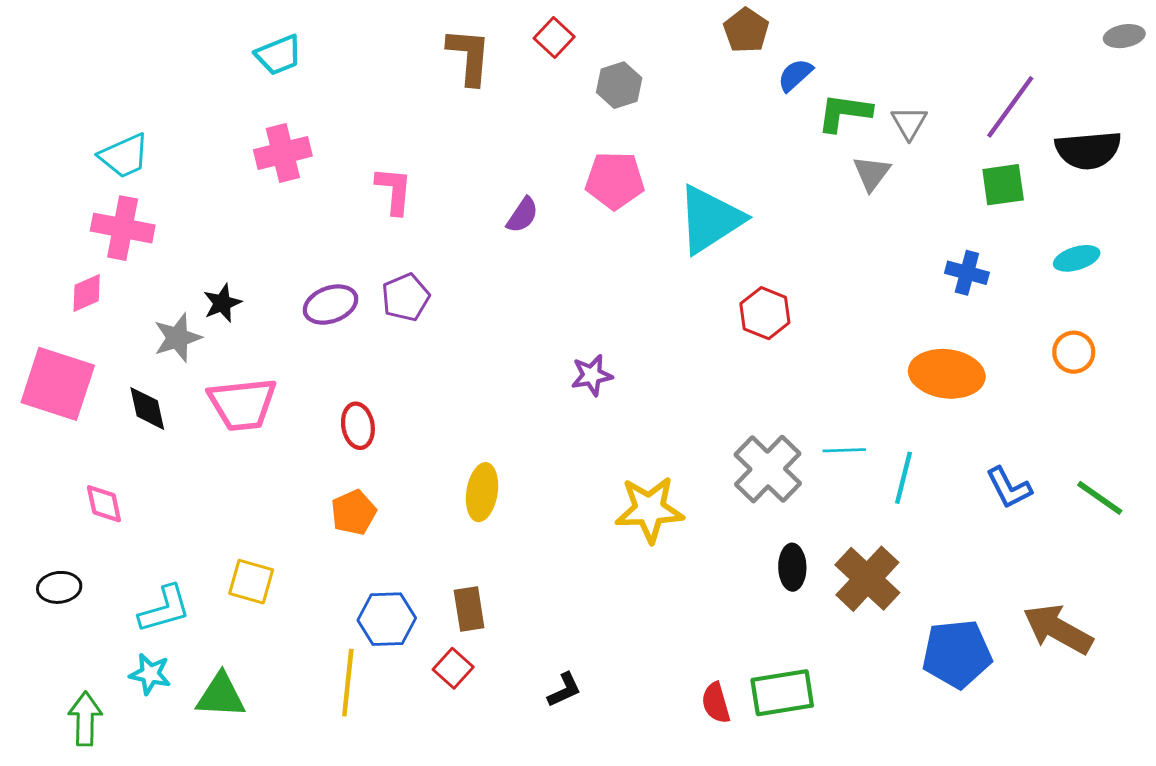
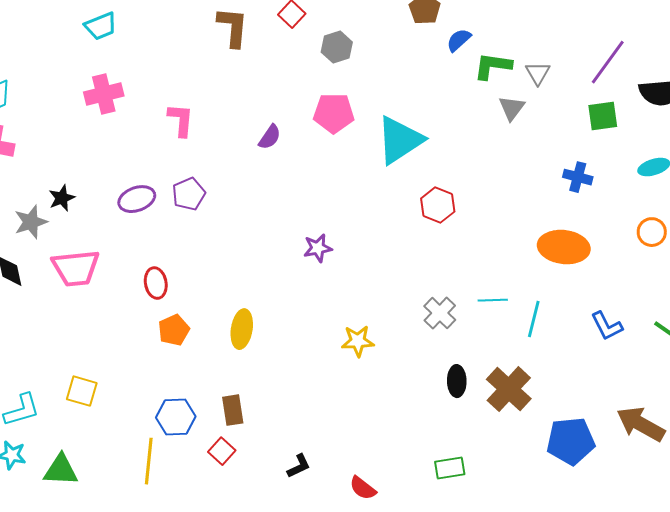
gray cross: (768, 469) -> (440, 313), size x0.7
yellow star: (649, 509) -> (358, 341), size x0.7
orange pentagon: (354, 512) -> (174, 330), moved
green rectangle: (782, 693) -> (450, 468), size x0.7
red semicircle: (716, 703) -> (363, 488), moved, turned -36

